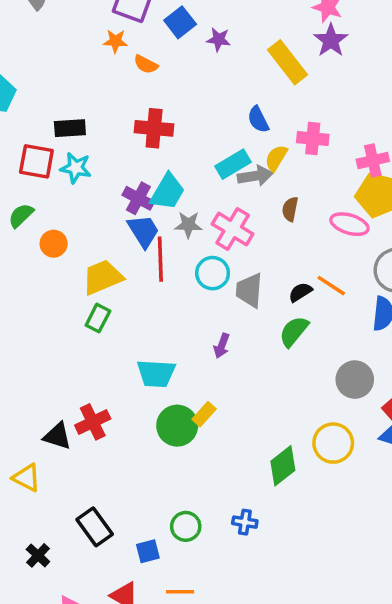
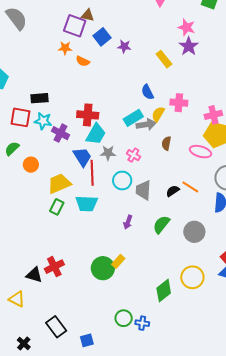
yellow rectangle: (287, 62) -> (164, 59), size x0.7
red cross: (154, 128) -> (88, 115), moved
purple cross: (138, 198) -> (61, 133), moved
pink cross: (233, 229) -> (133, 155), size x0.6
green semicircle: (294, 331) -> (161, 224), moved
cyan trapezoid: (156, 373) -> (87, 204), moved
gray circle: (355, 380) -> (194, 232), moved
green circle: (186, 526) -> (124, 318), moved

